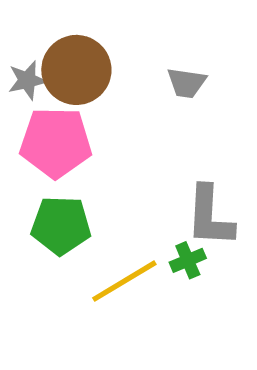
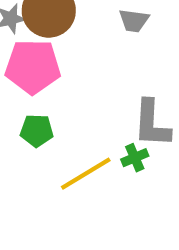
green pentagon: (61, 225) -> (37, 131), size x0.7

